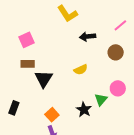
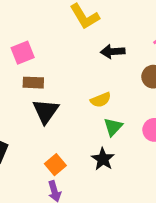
brown rectangle: (28, 64) -> (33, 83), moved
green triangle: (101, 99) -> (113, 127), moved

